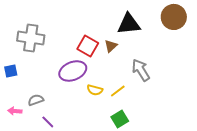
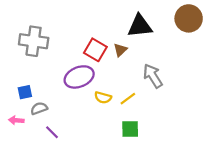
blue square: (11, 71) -> (25, 92), moved
green square: (120, 119) -> (130, 129), turned 30

